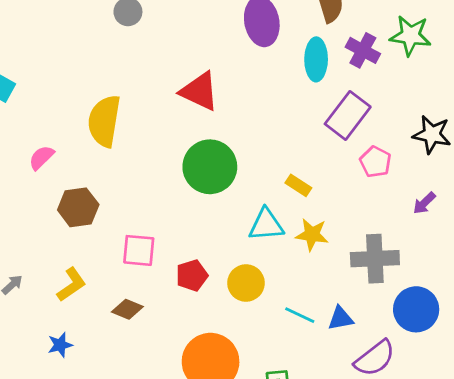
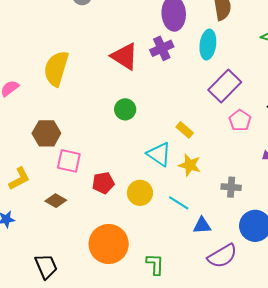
purple cross: (363, 50) -> (162, 48), moved, turned 30
green circle: (210, 167) -> (125, 109), size x0.6
brown hexagon: (78, 207) -> (46, 133), moved
cyan triangle: (266, 225) -> (159, 154), turned 32
gray cross: (375, 259) -> (231, 187), size x0.6
cyan line: (300, 315) -> (179, 203), moved

